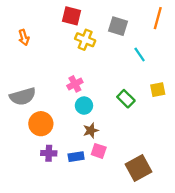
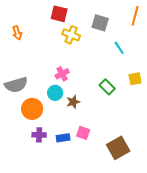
cyan circle: (84, 106) -> (55, 93), moved
brown star: (91, 130) -> (73, 102), moved

